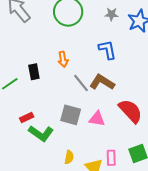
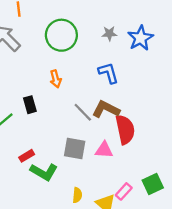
orange arrow: (63, 59) -> (56, 79), moved
red semicircle: (130, 111) -> (125, 129), moved, turned 36
pink rectangle: (111, 158) -> (124, 191), turned 49

